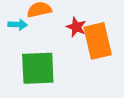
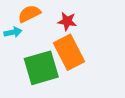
orange rectangle: (98, 41) -> (69, 52), moved

